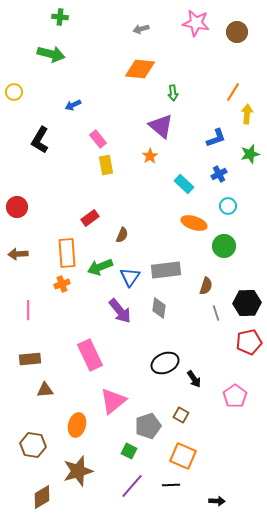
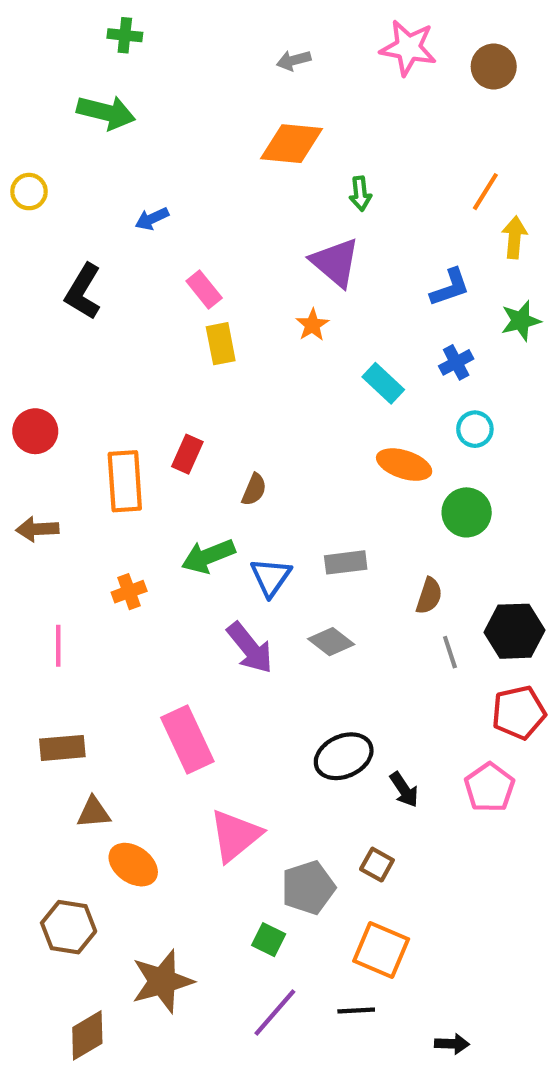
red rectangle: (90, 218) -> (187, 454), turned -30
orange rectangle: (67, 253) -> (125, 481), moved
gray rectangle: (166, 270) -> (346, 562), size x0.7
gray diamond: (159, 308) -> (331, 642), turned -60
pink pentagon: (235, 396) -> (489, 788), moved
orange ellipse: (77, 425) -> (133, 865), moved, turned -70

